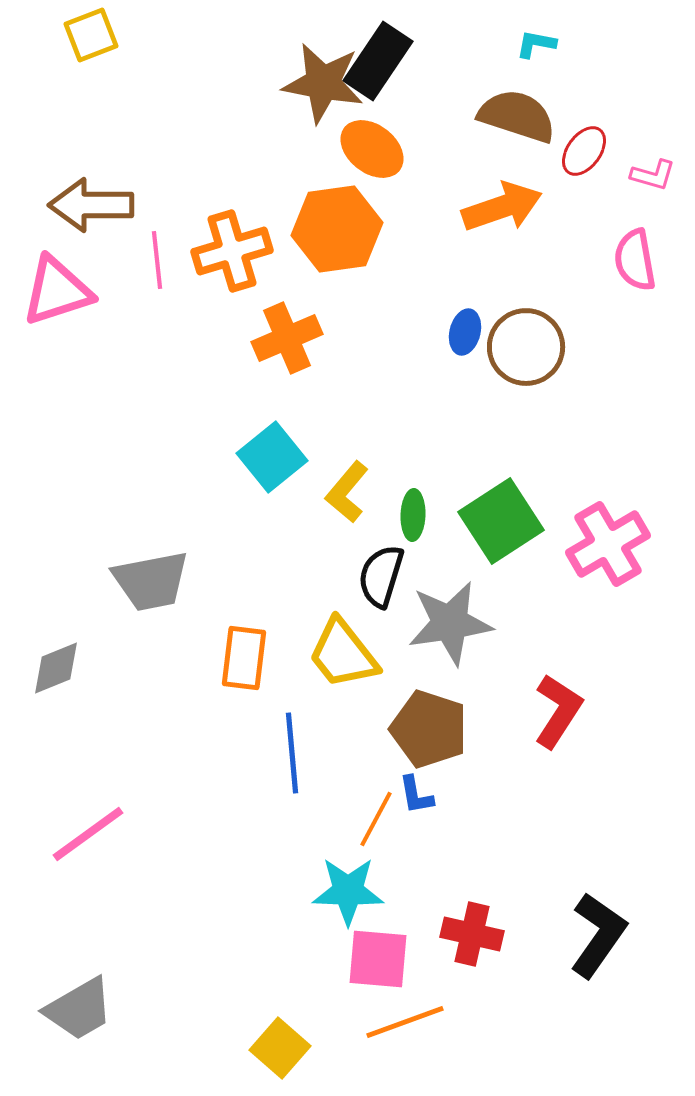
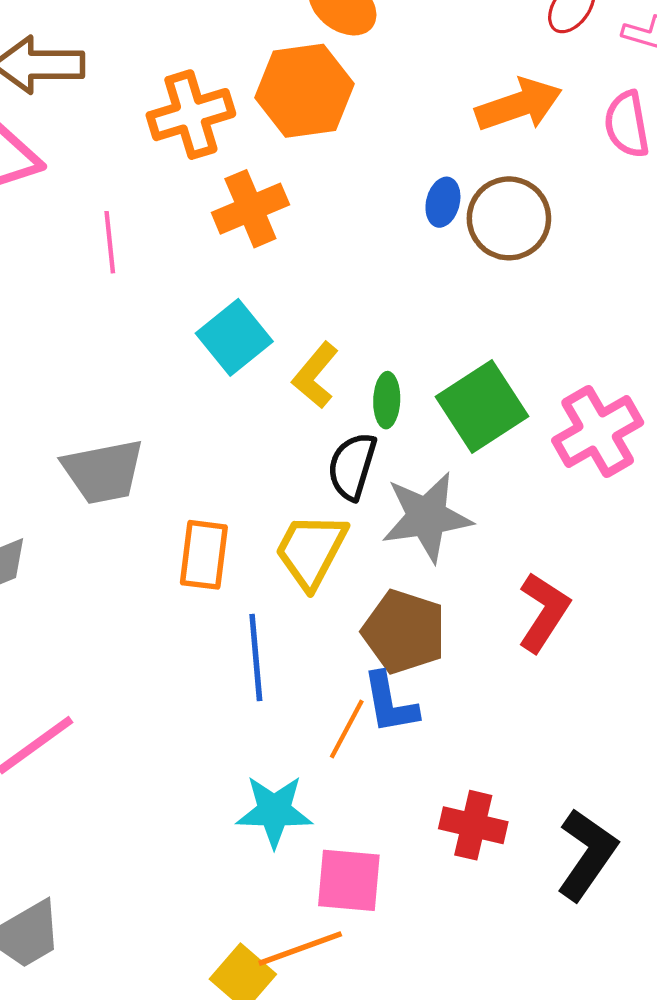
orange arrow: (502, 207) -> (519, 105), moved
pink line: (157, 260) -> (110, 242), moved
yellow trapezoid: (343, 654) -> (311, 550), turned 66
blue L-shape: (416, 795) -> (390, 703), size x1.5
cyan star: (348, 891) -> (274, 811), moved
red cross: (472, 934) -> (473, 825), moved
orange line: (405, 1022) -> (300, 949), moved

